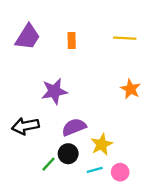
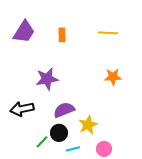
orange star: (131, 89) -> (113, 77), turned -30
cyan line: (95, 170) -> (73, 149), moved

